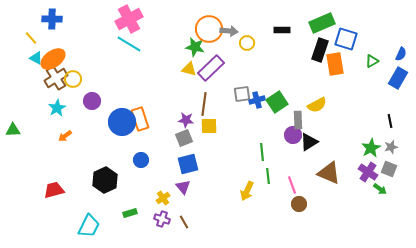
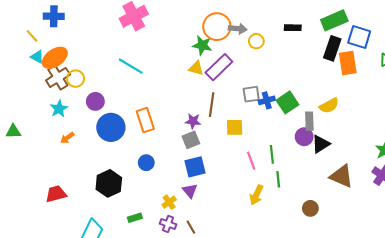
cyan line: (129, 44) -> (131, 66), moved
blue circle: (122, 122) -> (111, 127), moved
yellow square: (209, 126) -> (235, 127), moved
pink line: (292, 185) -> (251, 161), moved

